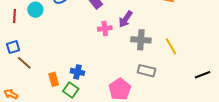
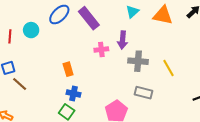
purple arrow: (126, 19) -> (123, 40), turned -30
orange rectangle: (54, 79) -> (68, 69), moved

